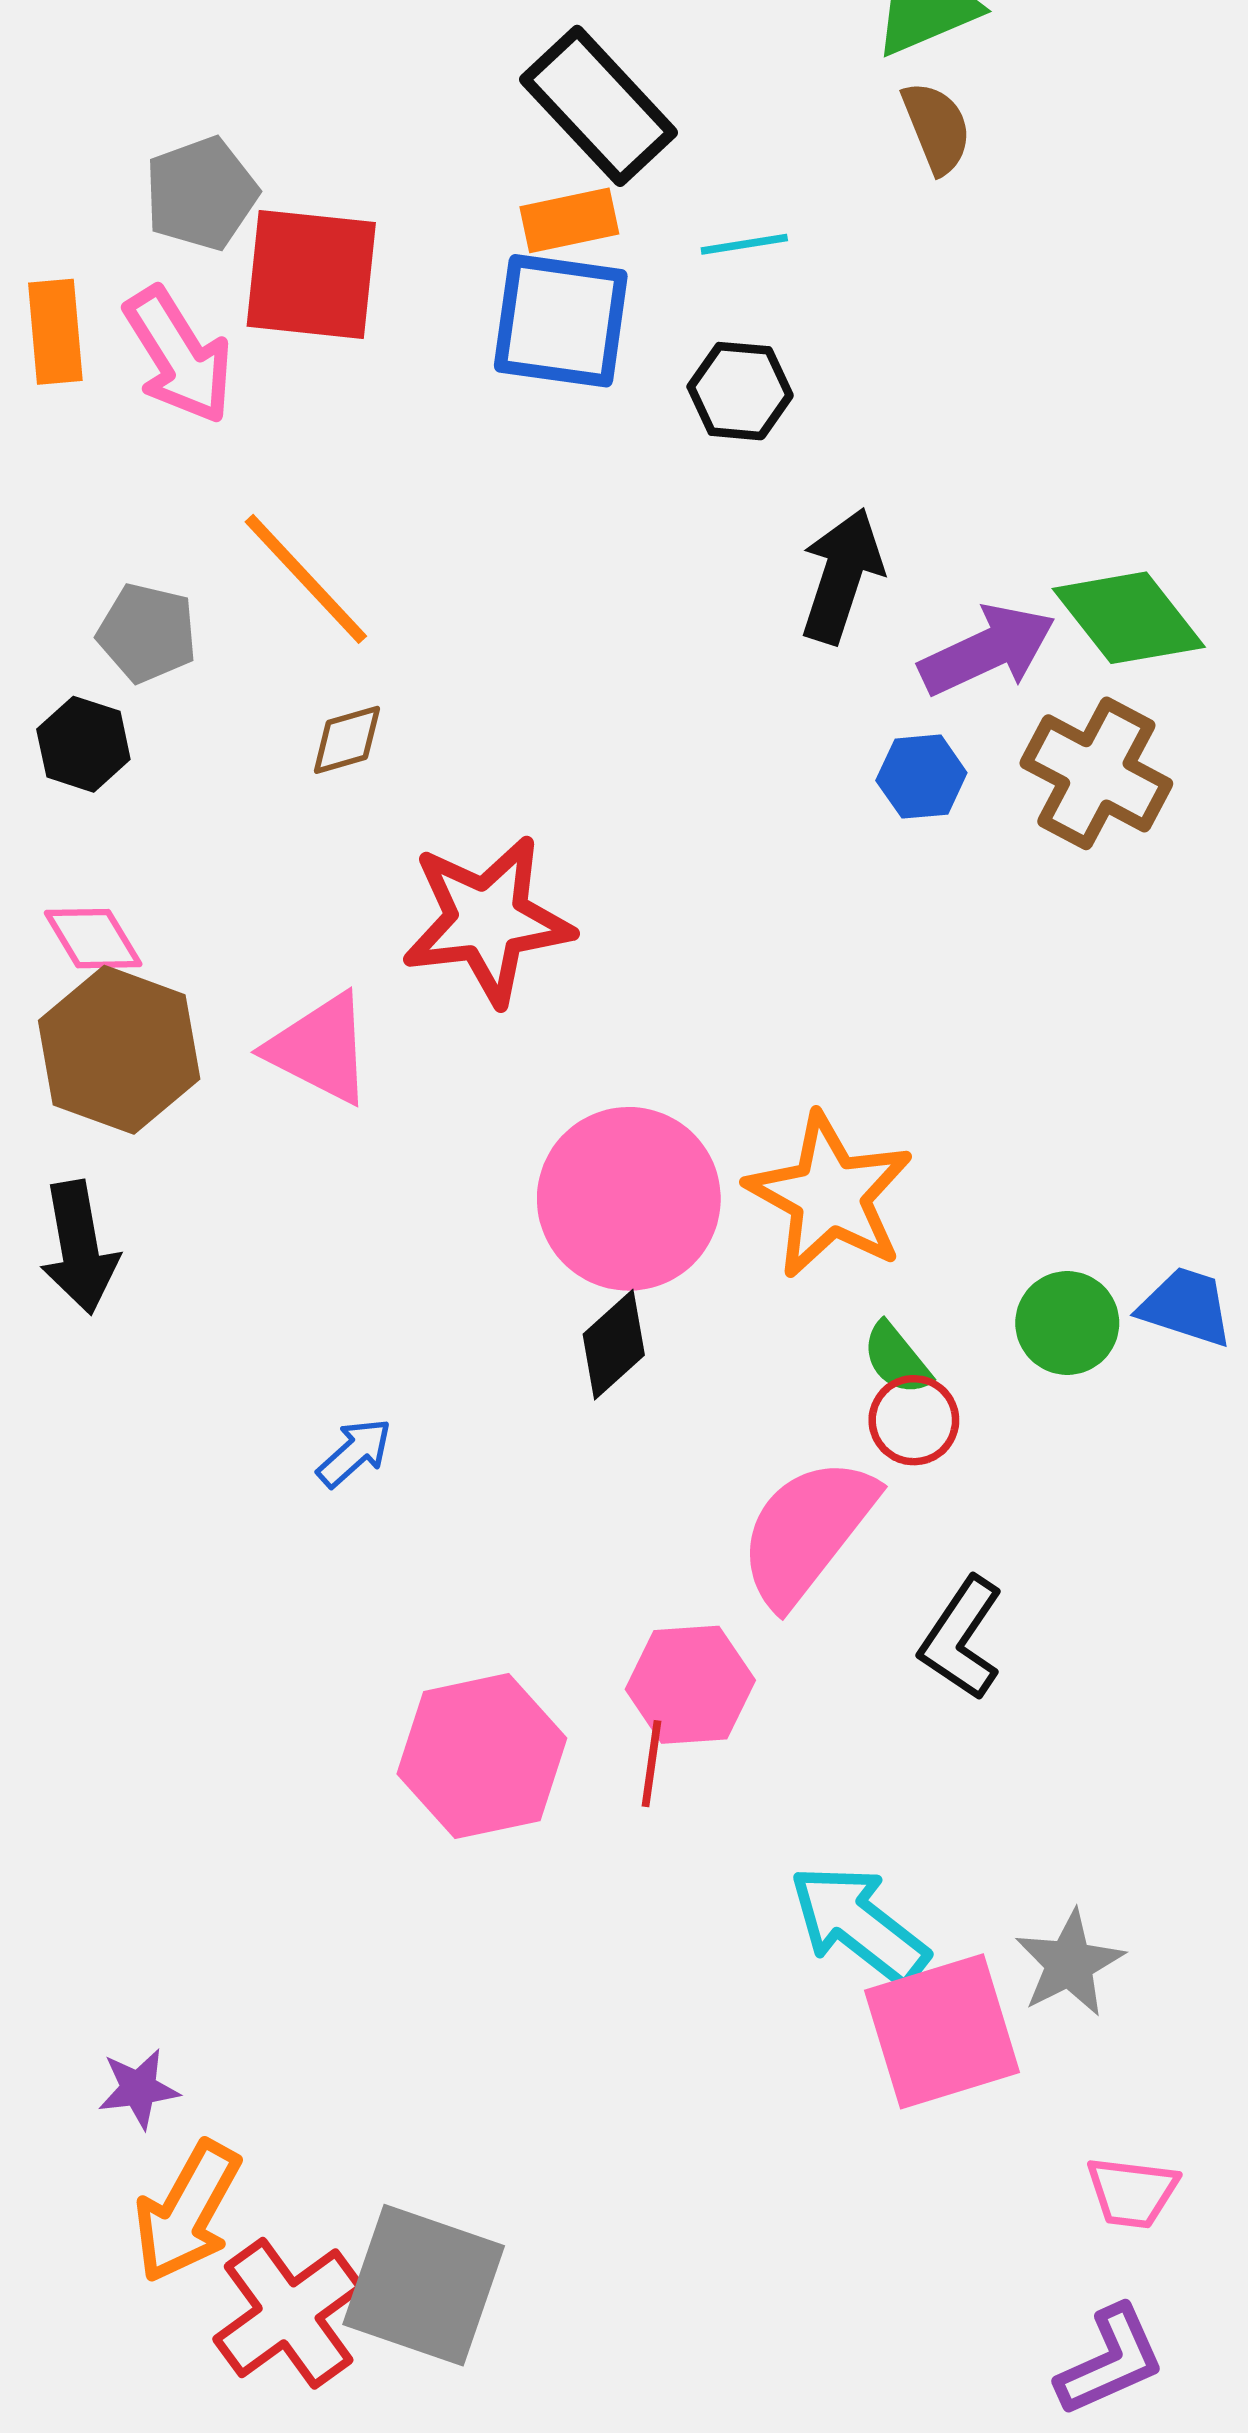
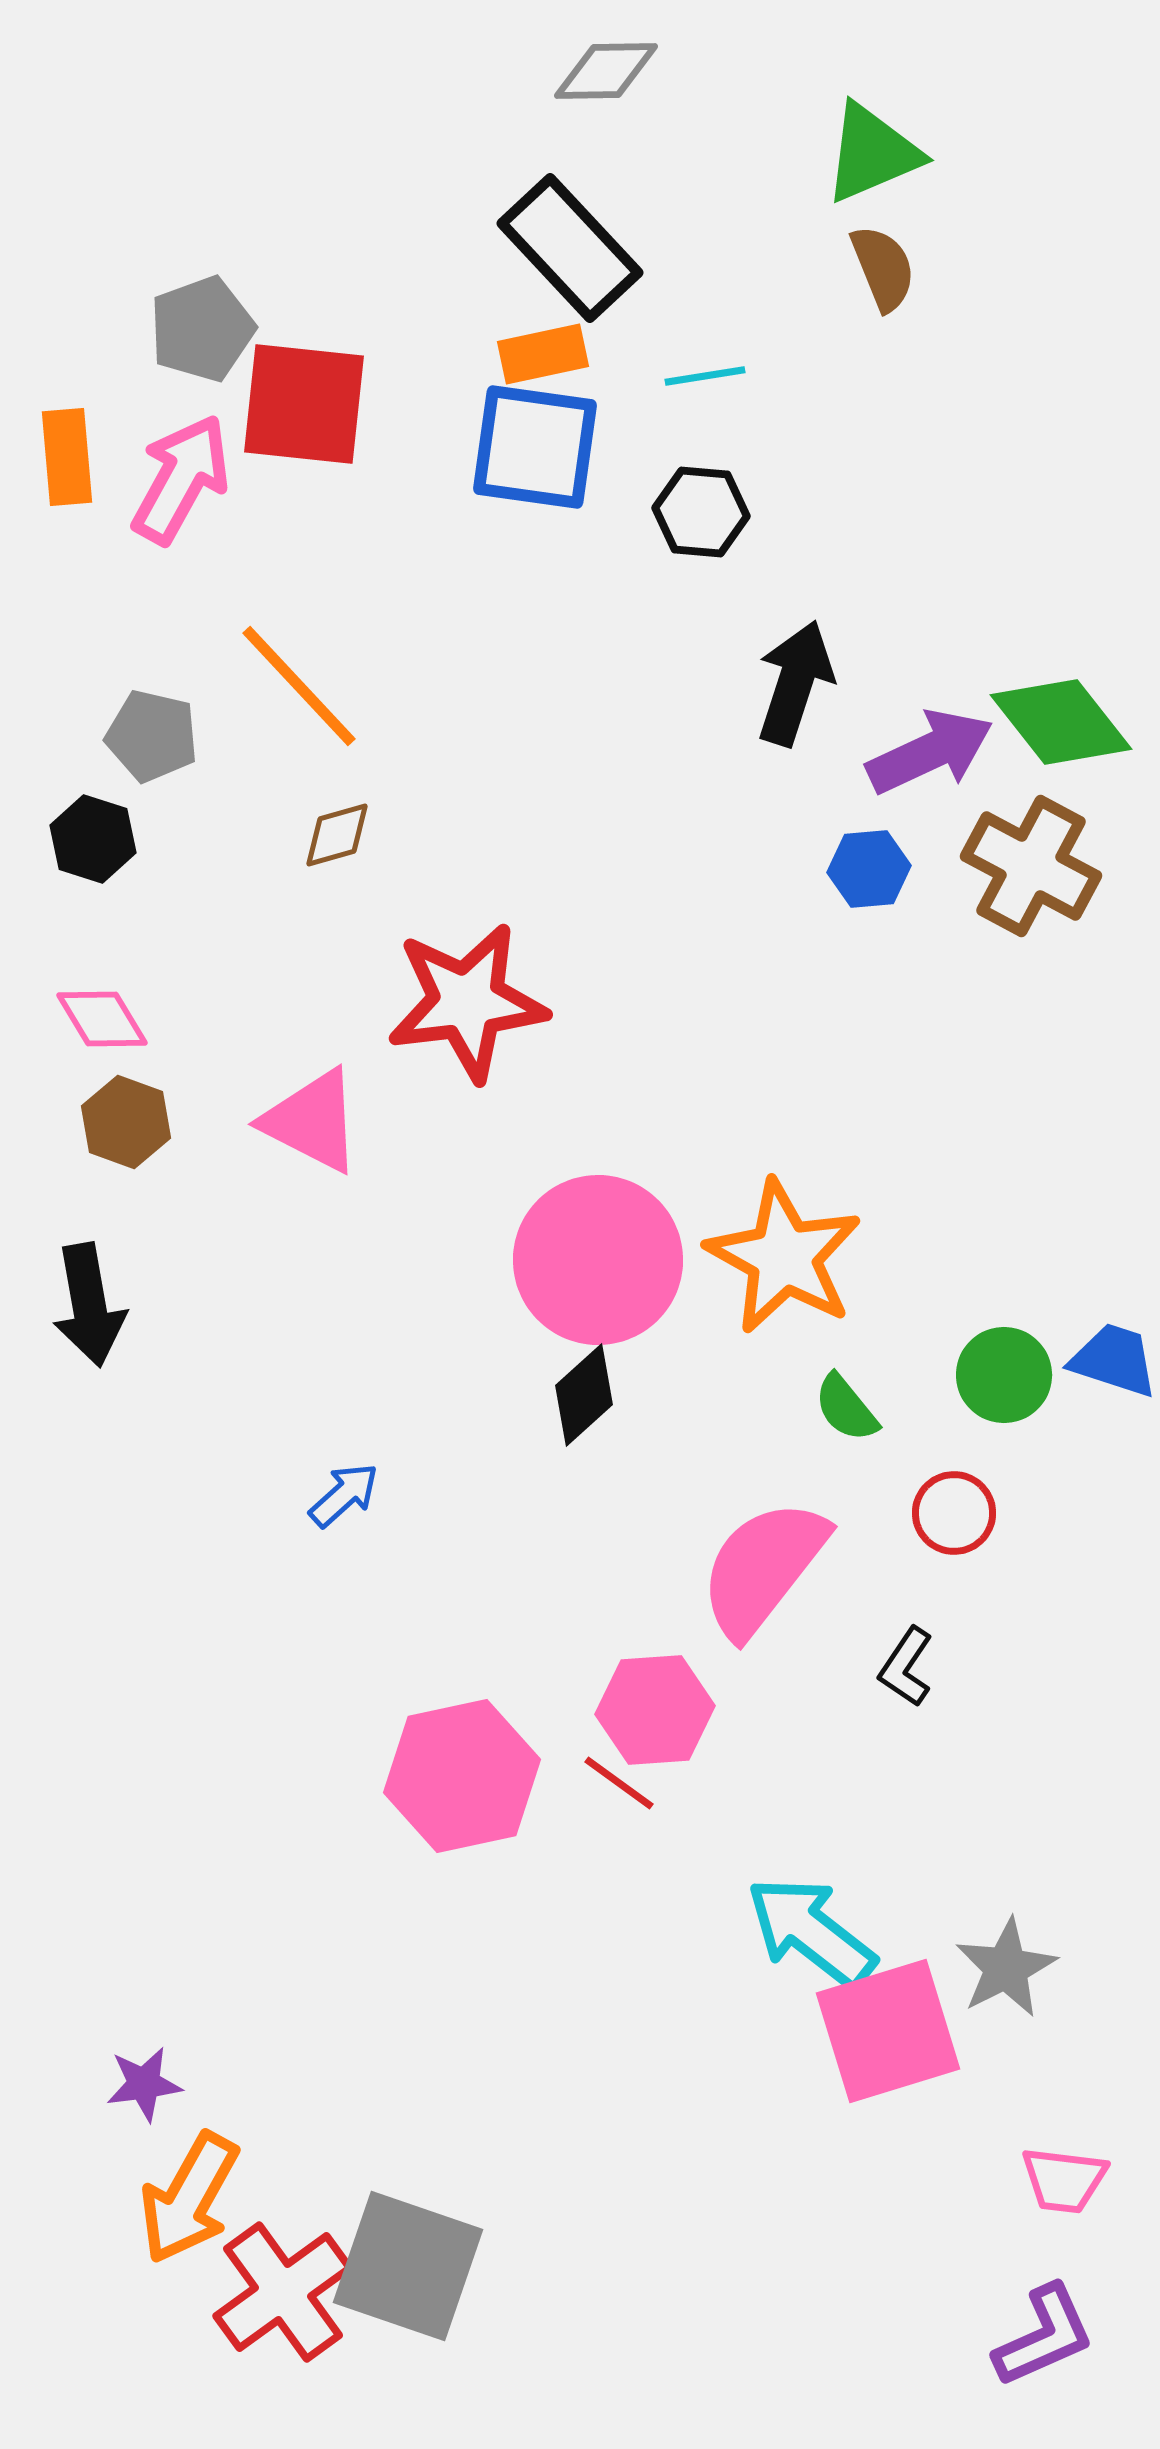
pink arrow: (178, 355) -> (181, 479), turned -119
brown hexagon: (119, 1050) -> (126, 1122), size x0.6
red circle: (914, 1420) -> (954, 1513), moved
black L-shape: (961, 1638) -> (906, 1667), size x0.7
red line: (651, 1764) -> (619, 1783), turned -62

